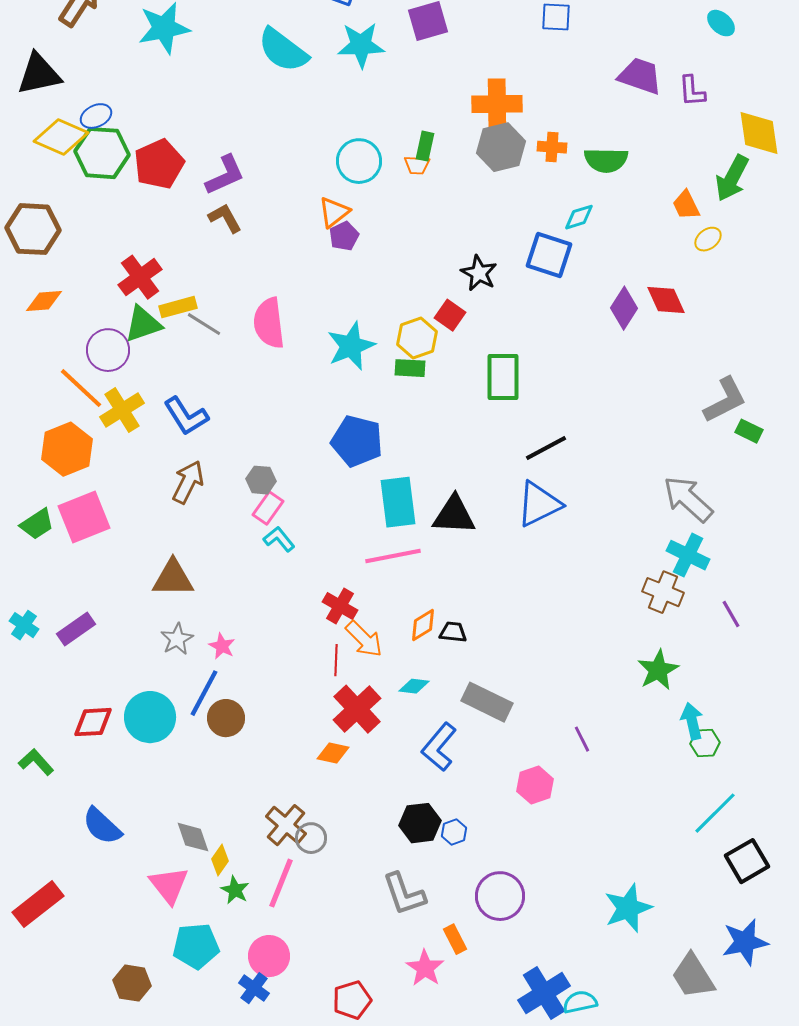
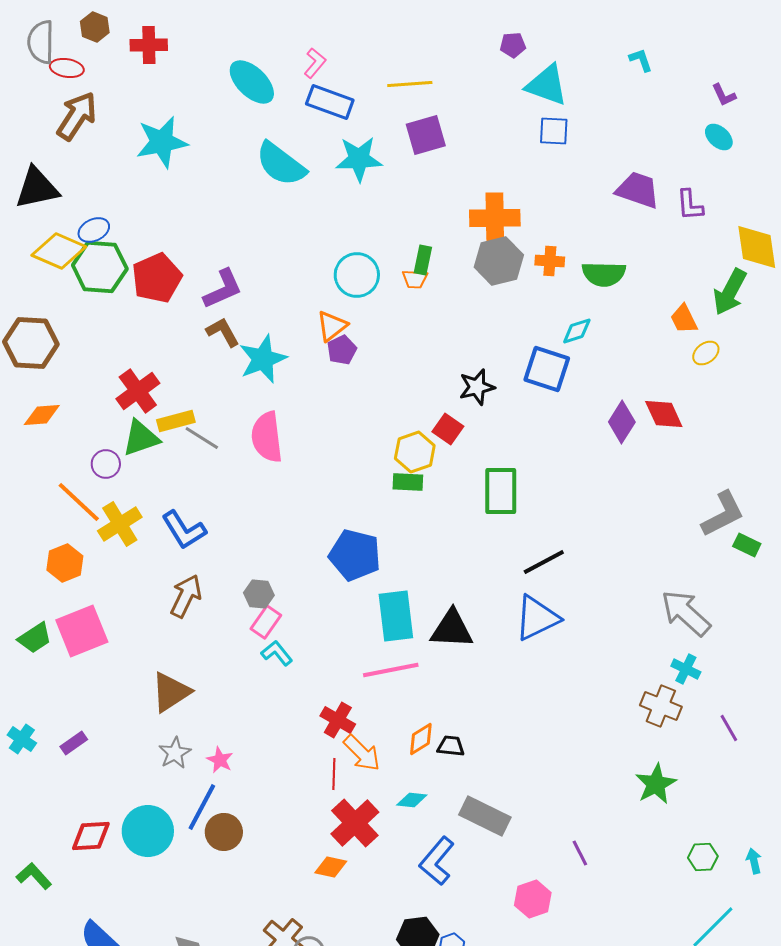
black star: (479, 273) -> (477, 387), turned 30
cyan star: (351, 346) -> (263, 359), moved
purple circle: (108, 350) -> (106, 464), size x0.7
orange hexagon: (67, 449) -> (65, 563), size x0.7
cyan cross: (688, 555) -> (686, 669), size x0.7
brown triangle: (173, 578) -> (171, 692), turned -33
purple rectangle: (76, 629) -> (74, 743), size x0.7
cyan arrow: (692, 721) -> (754, 861), moved, size x0.7

